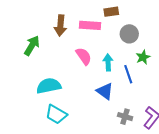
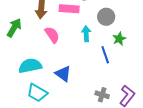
pink semicircle: (84, 56) -> (52, 35), moved
cyan arrow: (108, 63) -> (86, 34), moved
blue triangle: (105, 91) -> (63, 74), moved

